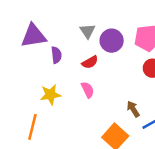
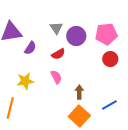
purple semicircle: (56, 55) -> (30, 48), turned 40
brown arrow: (133, 109) -> (79, 92), moved, turned 32

